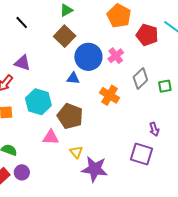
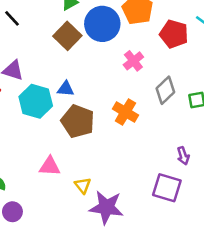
blue circle: (88, 57) -> (102, 24), moved
blue triangle: (73, 78) -> (66, 89), moved
cyan hexagon: (38, 102) -> (36, 101), moved
brown pentagon: (70, 116) -> (78, 121), moved

